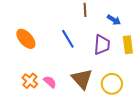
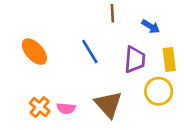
pink semicircle: (50, 82) -> (66, 108), turned 144
yellow circle: (112, 84) -> (159, 91), moved

